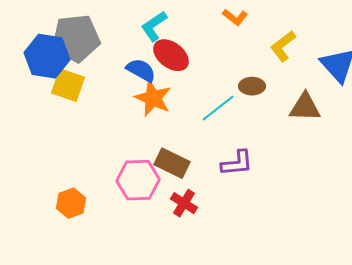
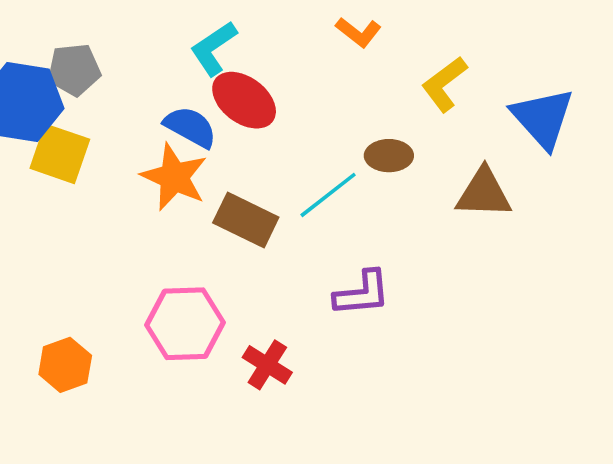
gray pentagon: (76, 38) -> (74, 70), size x0.6
orange star: (153, 98) -> (174, 177), moved
brown rectangle: (172, 163) -> (246, 220), moved

